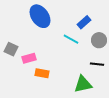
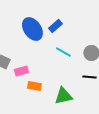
blue rectangle: (84, 22) -> (55, 26), moved
green triangle: (83, 84) -> (63, 96), moved

